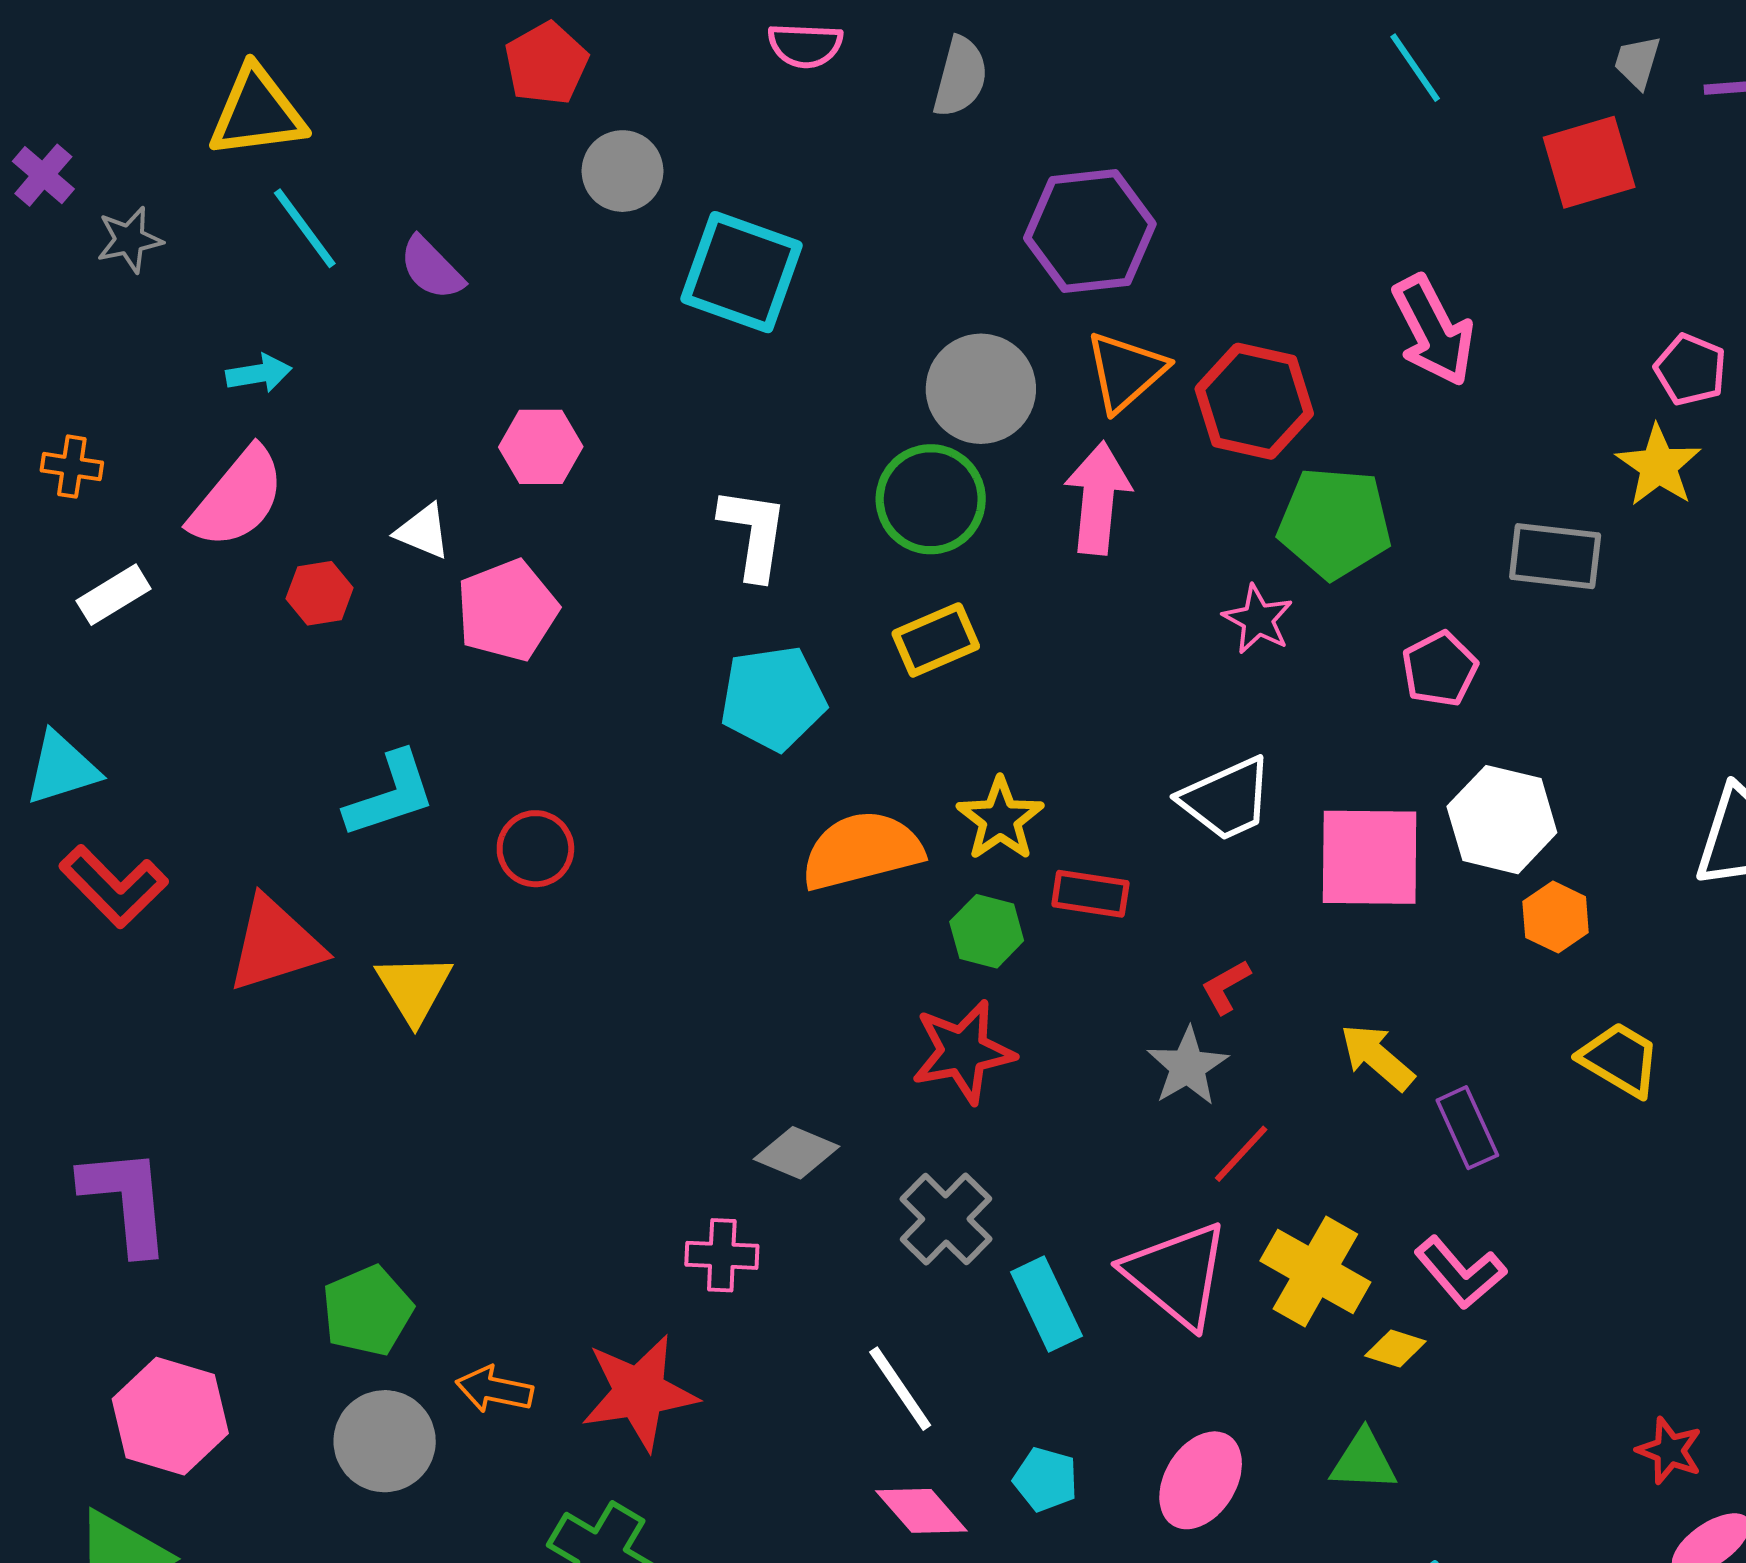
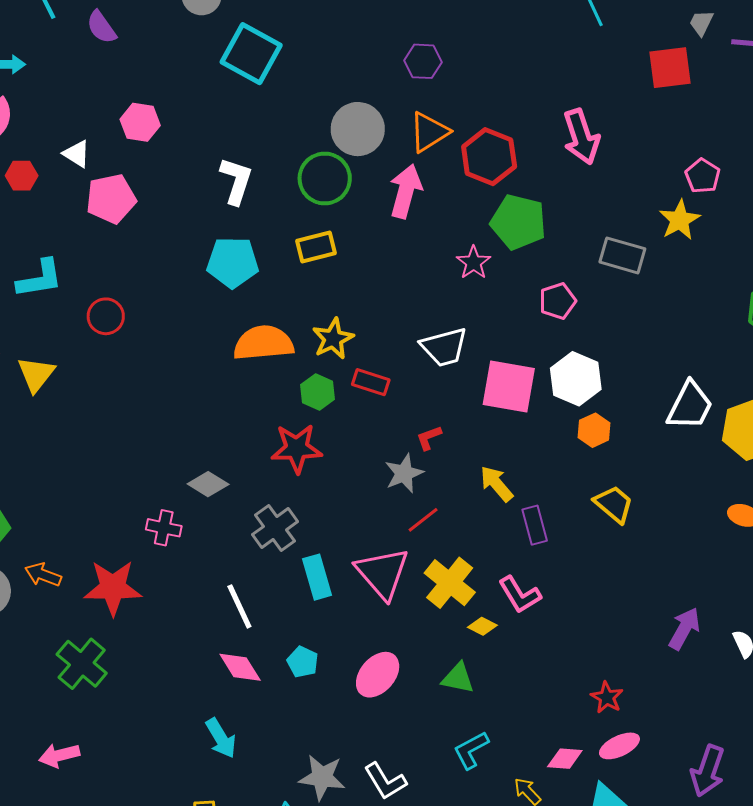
purple hexagon: (1090, 231) -> (423, 61), size x0.6

